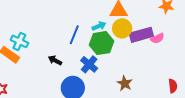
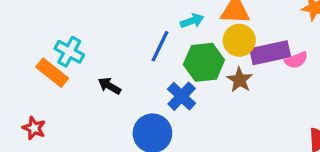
cyan arrow: (99, 26) -> (192, 21), moved
black arrow: (55, 60) -> (109, 86), moved
brown star: (125, 83) -> (240, 80), moved

